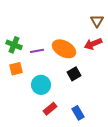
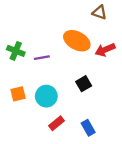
brown triangle: (97, 21) -> (99, 12), moved, turned -40
orange ellipse: (64, 49) -> (77, 41), moved
orange square: (16, 69) -> (18, 94), moved

